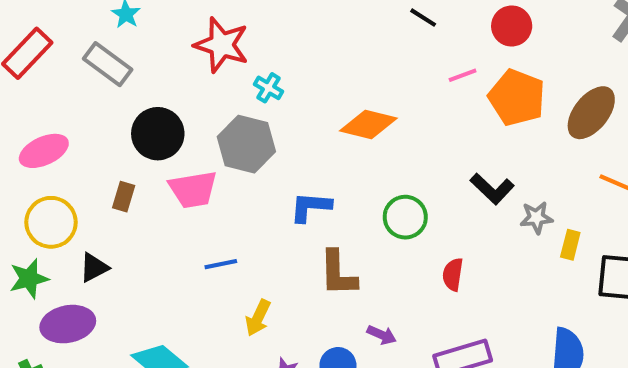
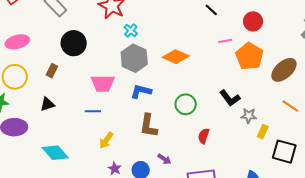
gray hexagon: (246, 144) -> (134, 58), moved
pink trapezoid: (193, 189) -> (103, 83), moved
black triangle: (94, 268) -> (47, 104), moved

